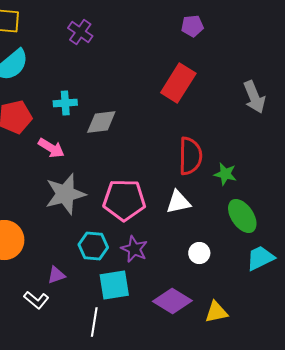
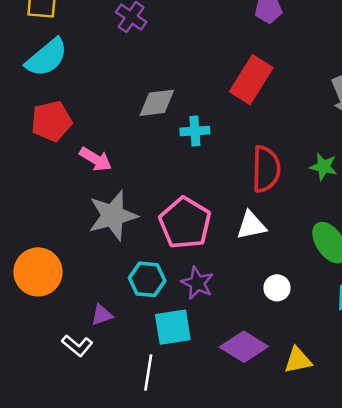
cyan cross: (65, 103) -> (195, 131), moved
gray diamond: (101, 122) -> (157, 103), moved
green star: (225, 174) -> (324, 167), moved
pink pentagon: (124, 200) -> (185, 223), turned 30

